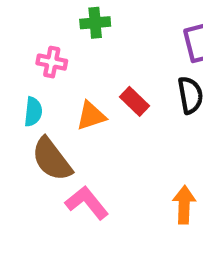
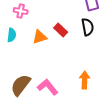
brown semicircle: (52, 159) -> (21, 85), moved, turned 75
pink L-shape: (87, 203) -> (48, 87), moved

